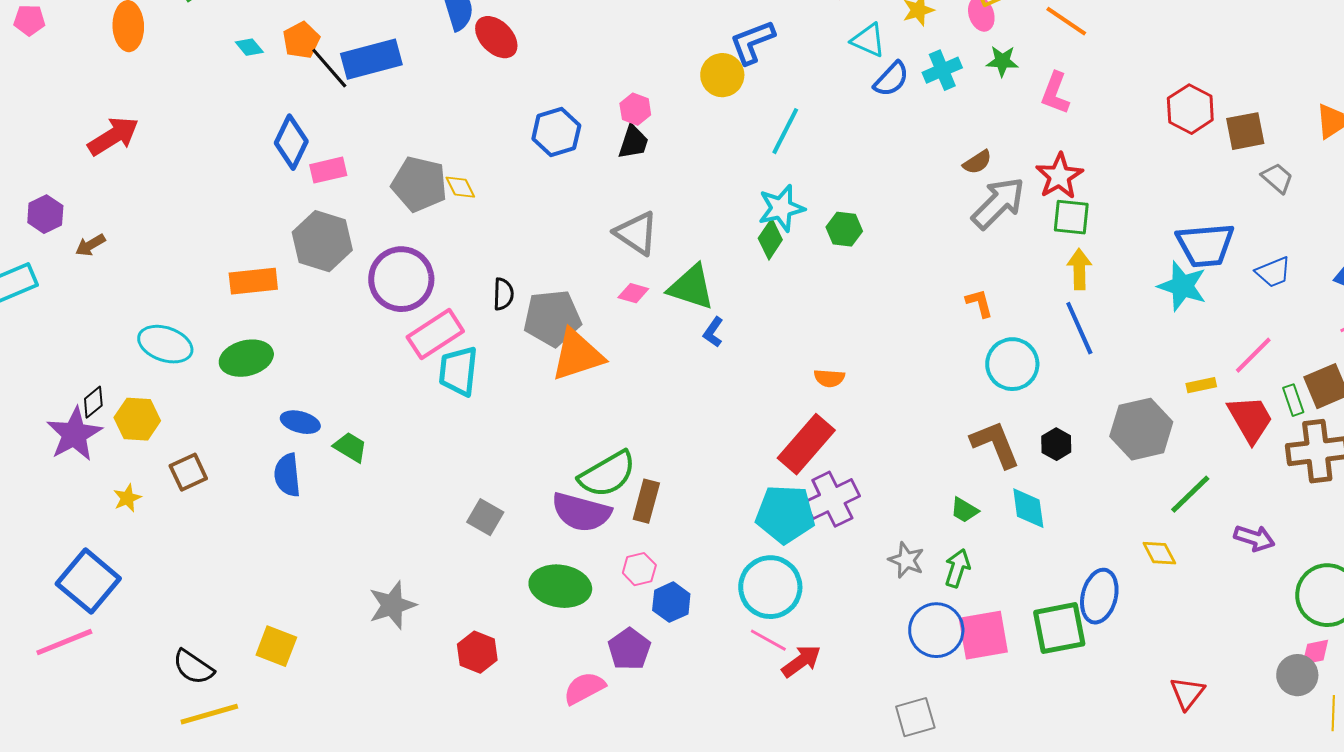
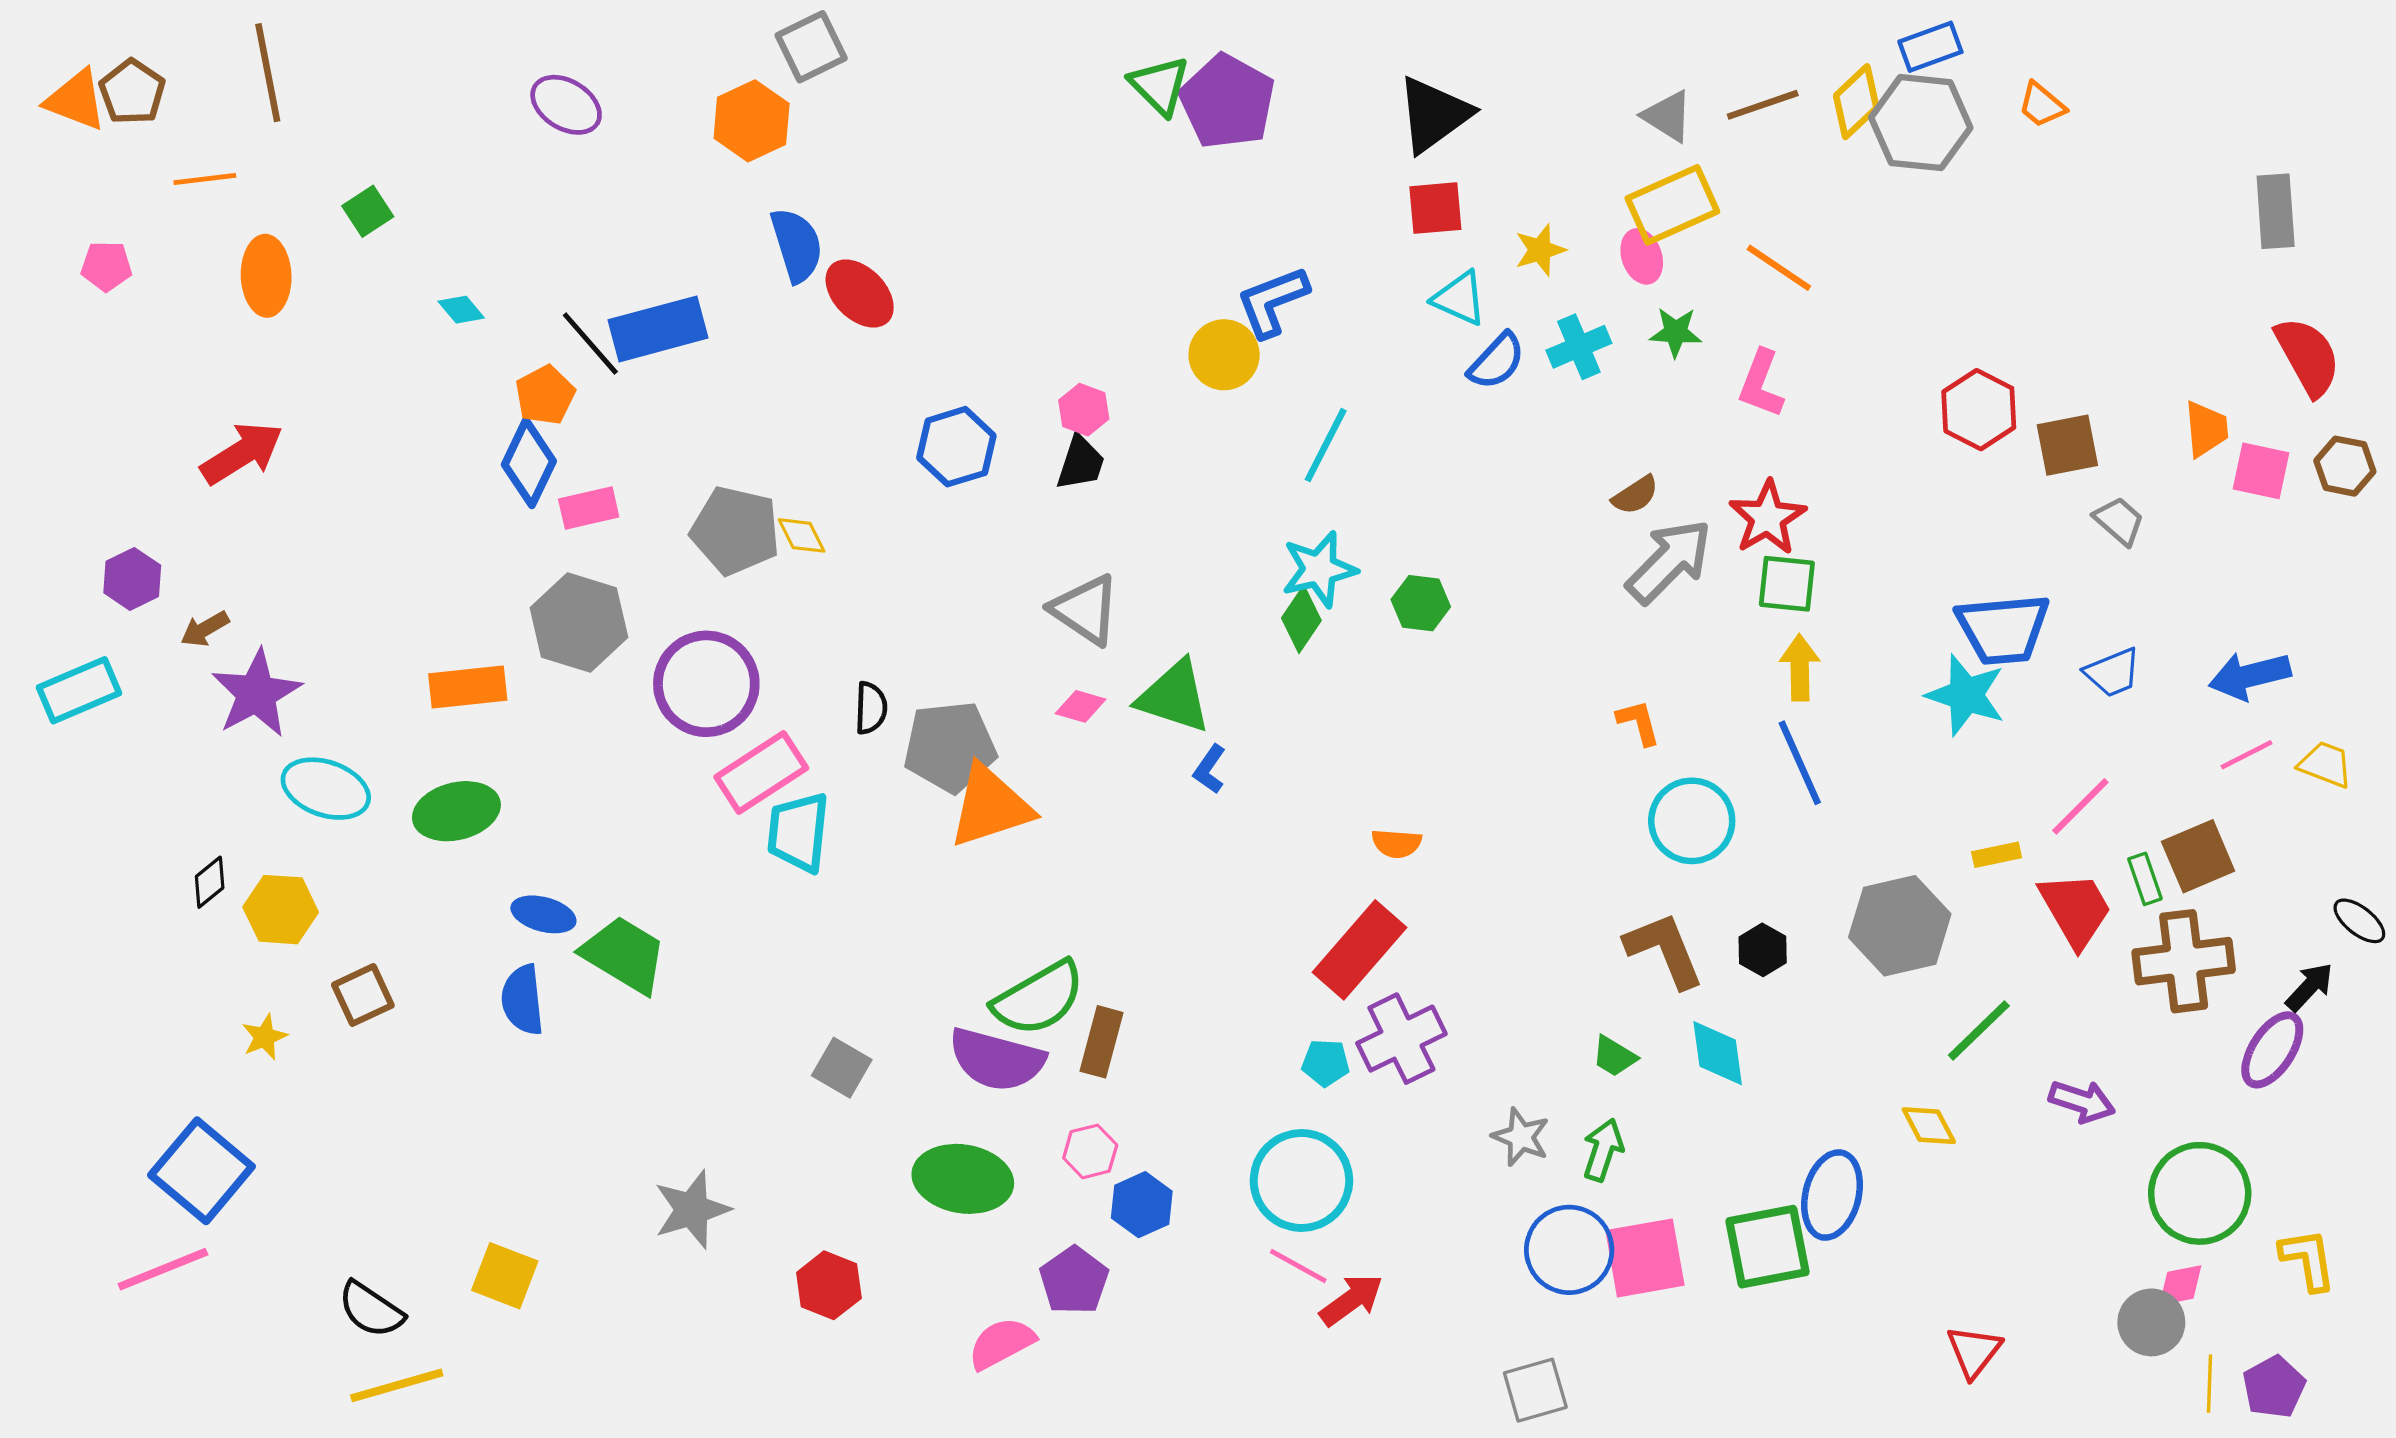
orange pentagon: (301, 40) -> (545, 395), moved
purple star: (74, 434) -> (256, 693), moved
green trapezoid: (350, 447) -> (624, 955), size x1.6
cyan pentagon: (785, 514) -> (1326, 1063), size x0.5

